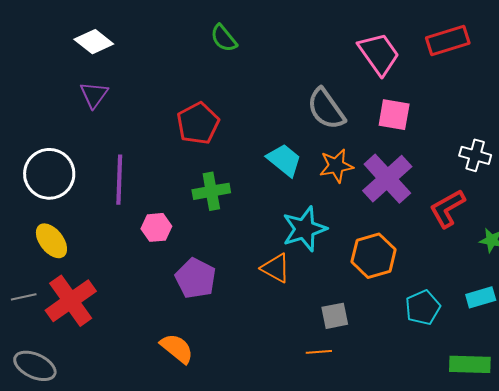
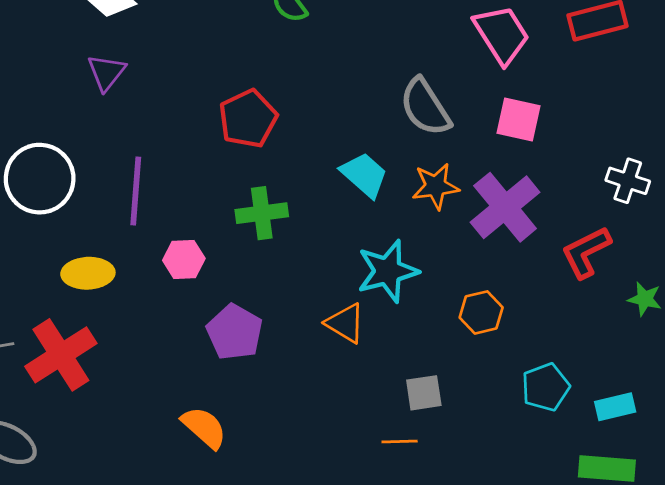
yellow ellipse: (51, 241) -> (88, 273), moved, turned -57
orange hexagon: (374, 256) -> (481, 312), size x0.7
cyan rectangle: (481, 297) -> (615, 407), moved

